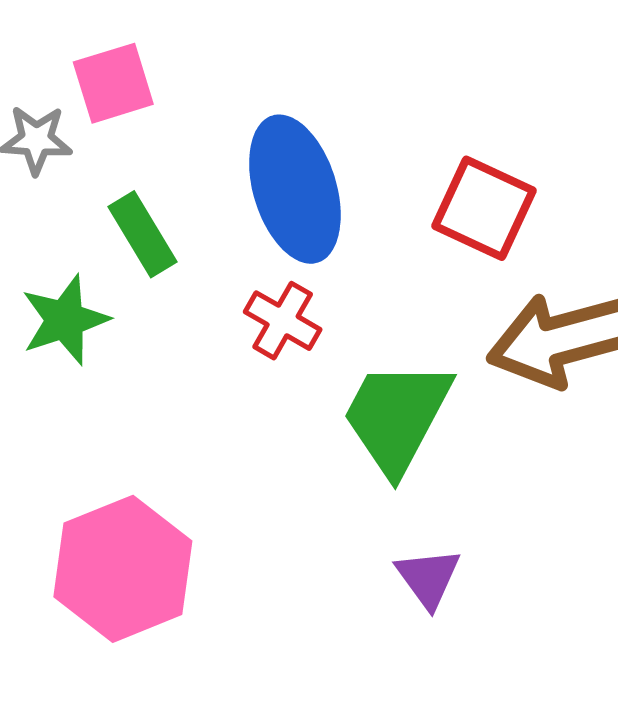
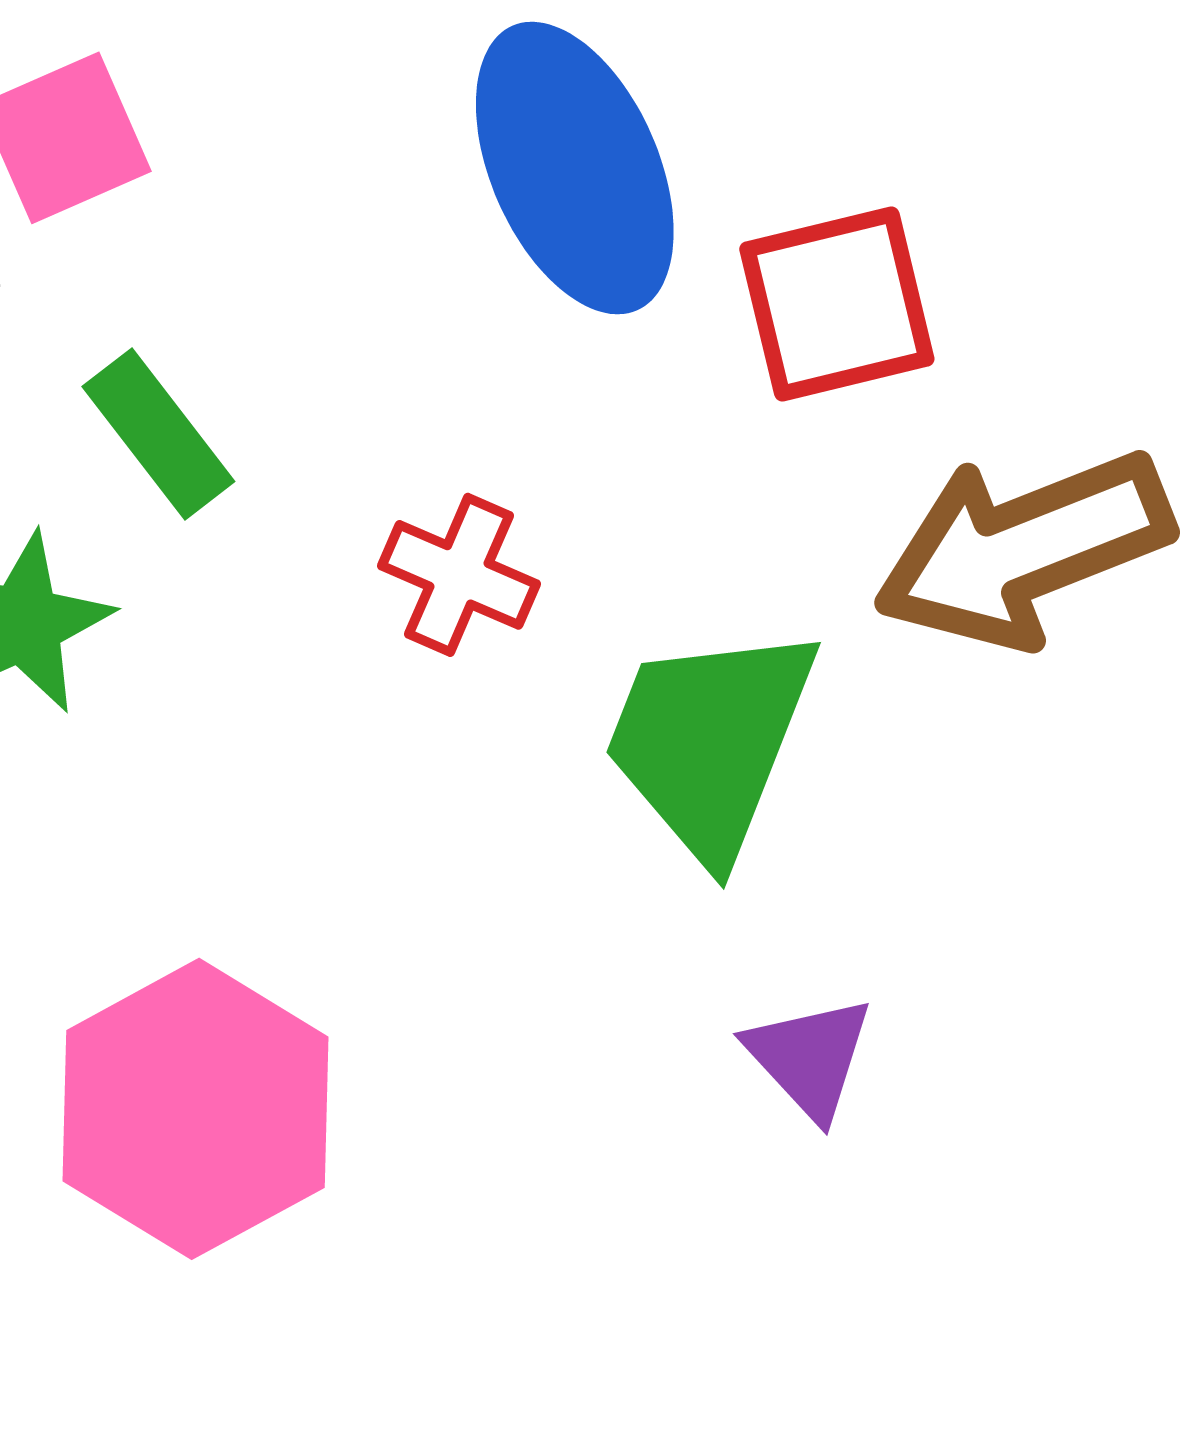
blue ellipse: (295, 189) -> (575, 168), moved
red square: (484, 208) -> (837, 304), turned -32

